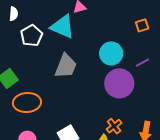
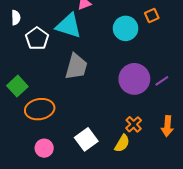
cyan circle: (111, 53) -> (126, 28), moved
purple line: (142, 63) -> (162, 81), moved

